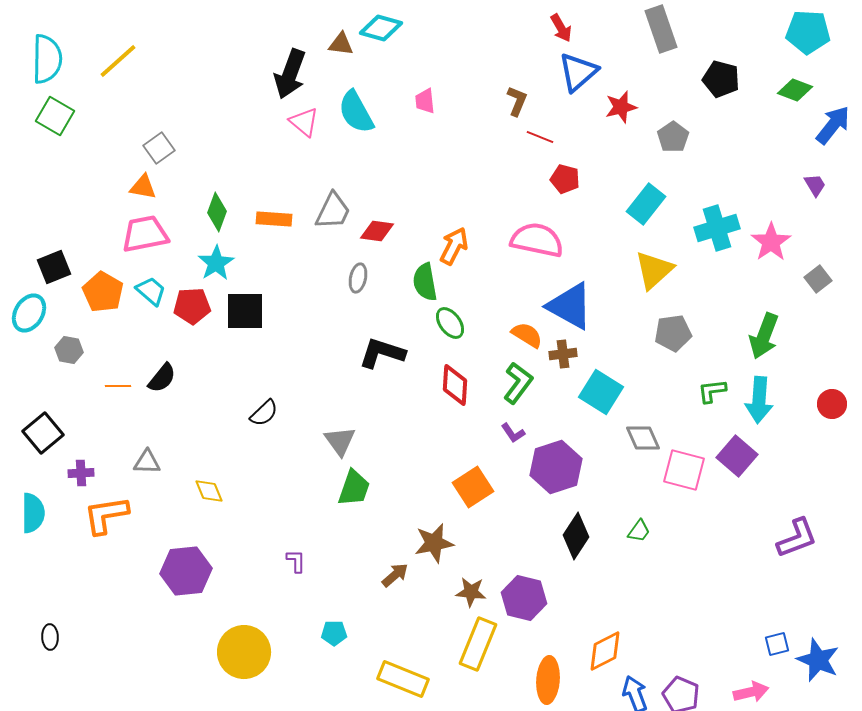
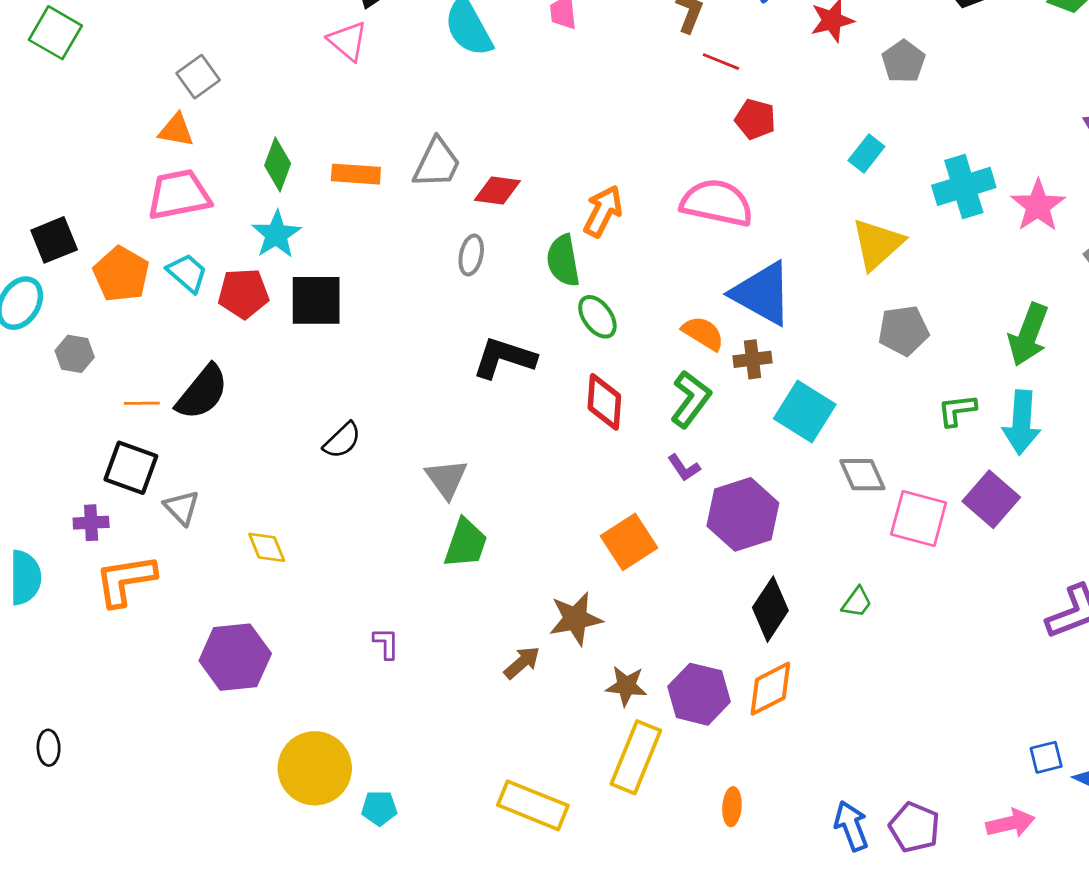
pink triangle: (304, 122) -> (348, 41), moved
cyan rectangle: (646, 204) -> (866, 153), size x0.7
black semicircle: (162, 378) -> (202, 392), size x1.4
black square: (43, 433) -> (131, 468), moved, turned -30
gray triangle: (147, 462) -> (182, 508), turned 44
cyan pentagon: (334, 633) -> (379, 808), moved
orange diamond: (605, 651) -> (770, 689), moved
orange ellipse: (548, 680) -> (732, 807), size x0.6

